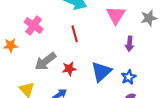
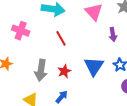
pink cross: (34, 25) -> (21, 31), moved
gray arrow: (45, 61) -> (41, 70), turned -30

